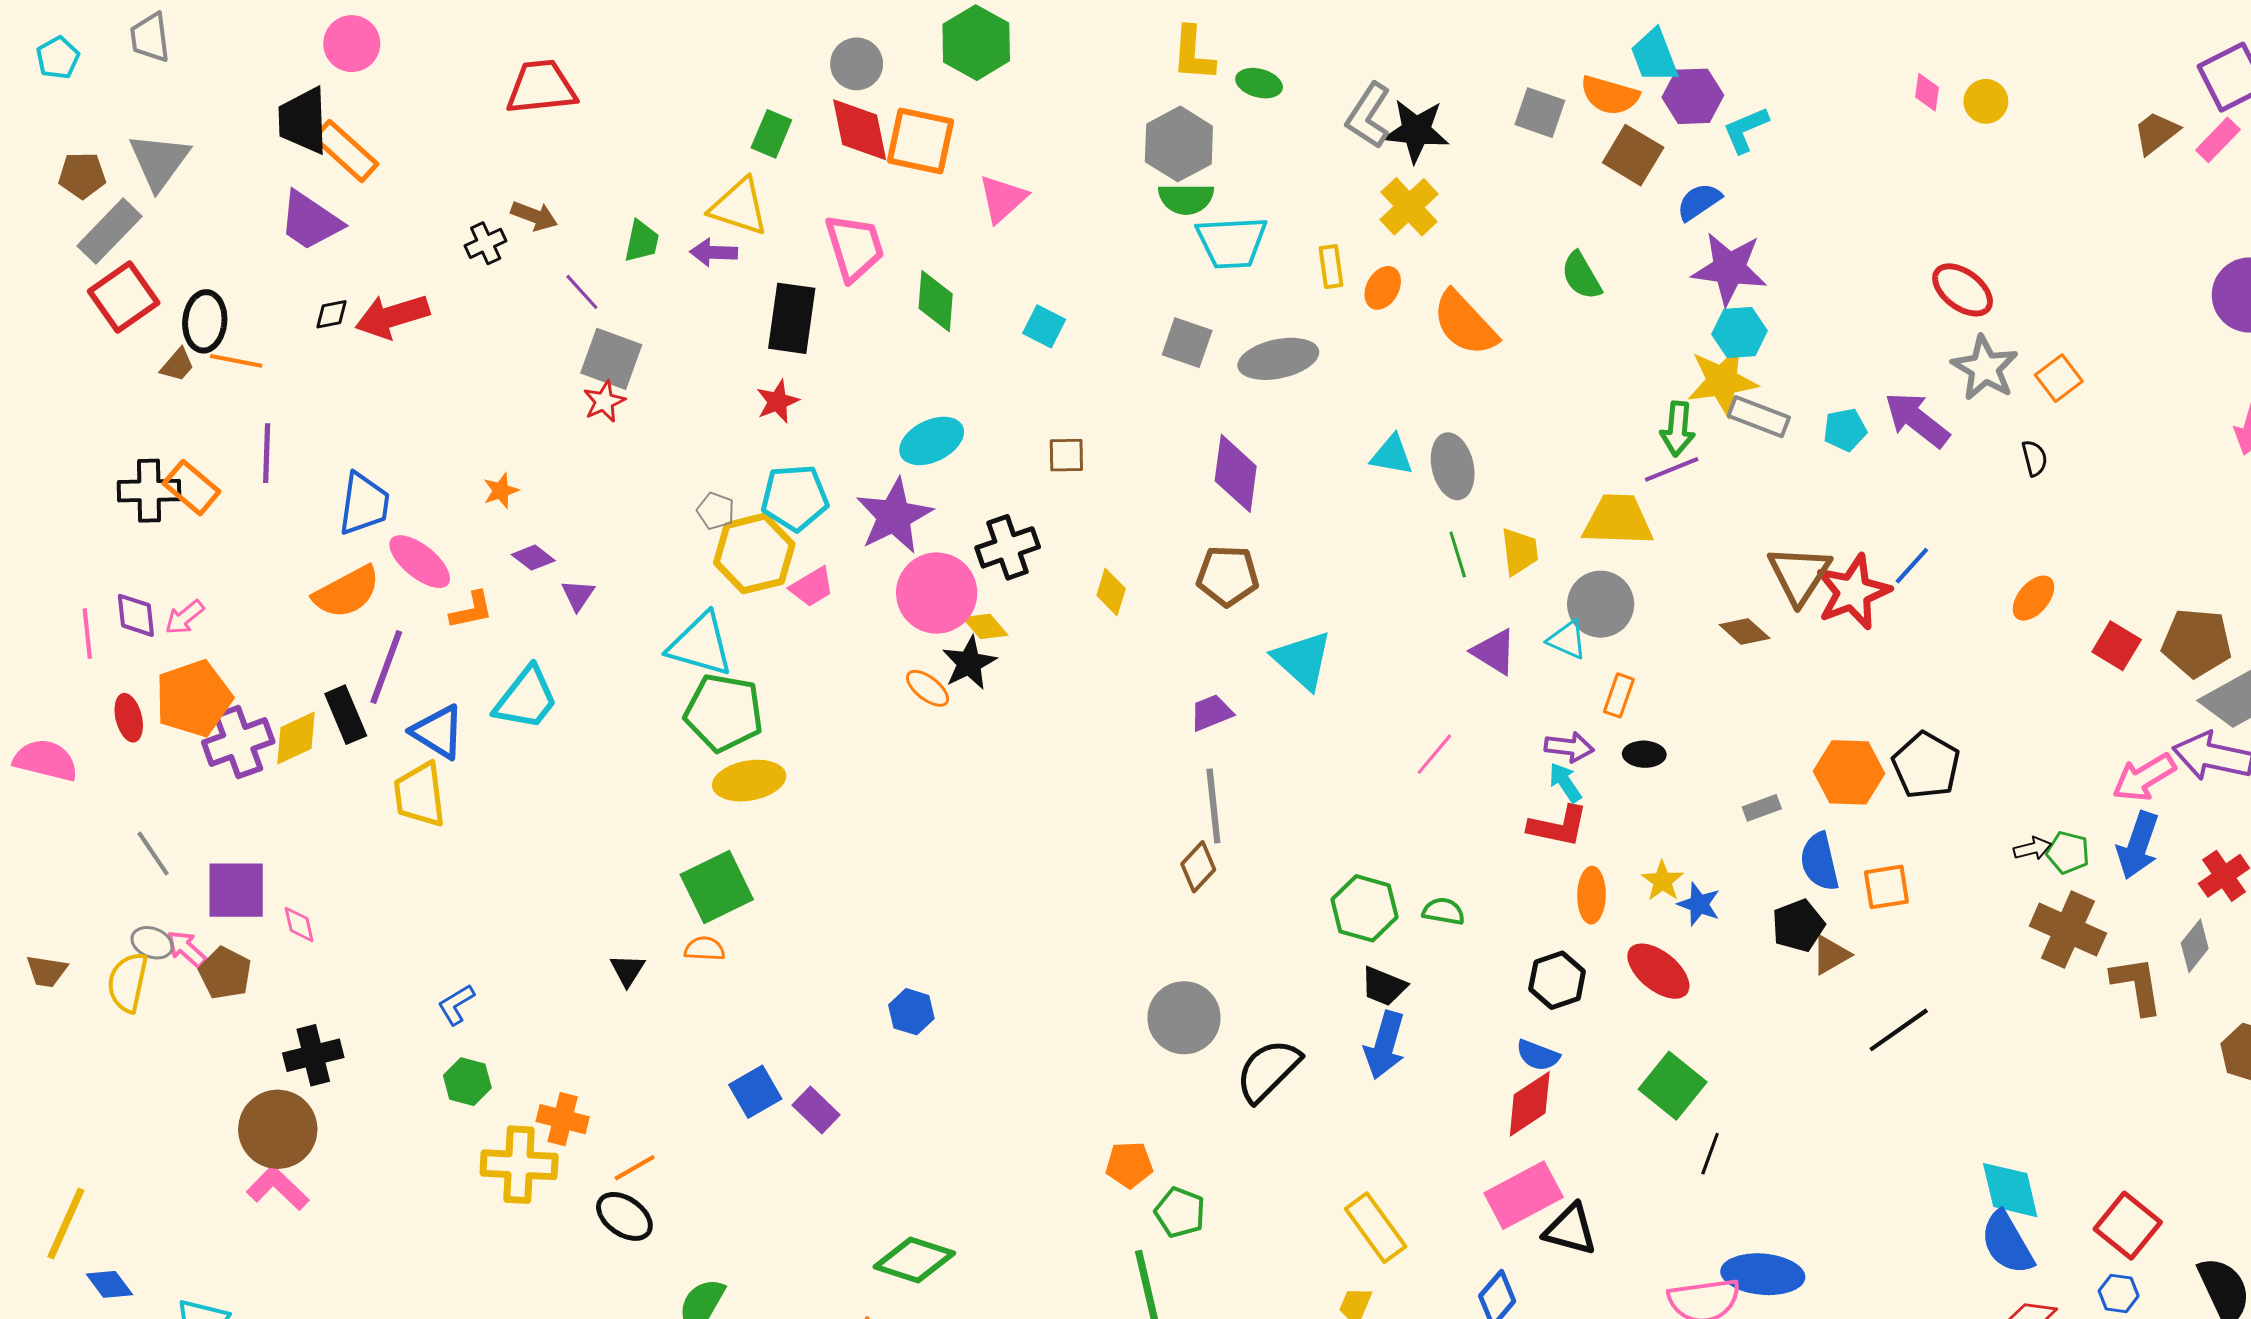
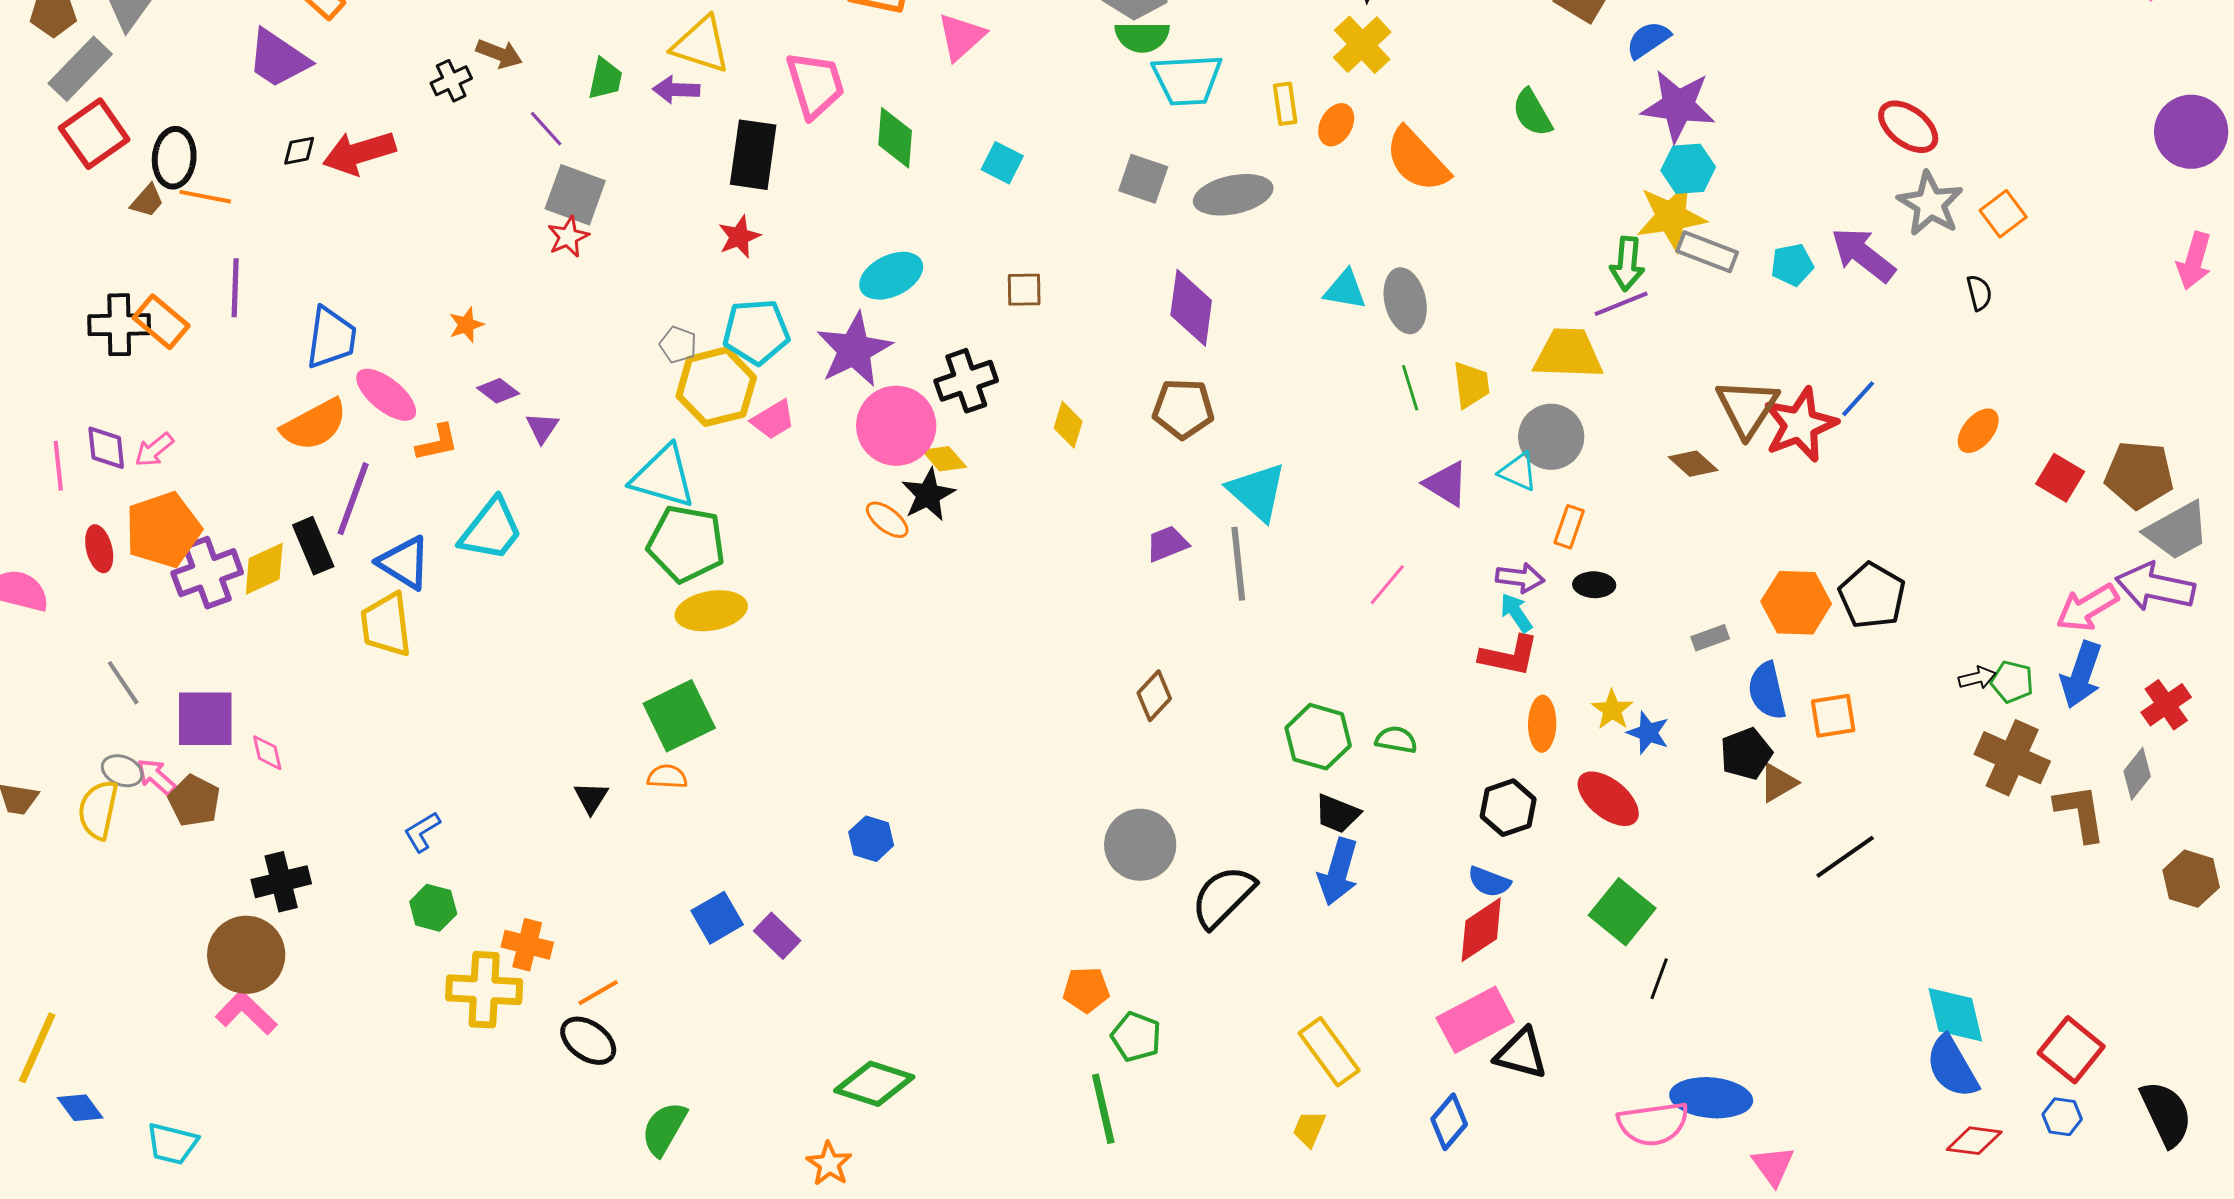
gray line: (1213, 806) -> (1238, 564), moved

